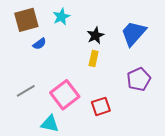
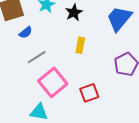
black star: (95, 36) -> (74, 12), moved
gray line: (26, 91) -> (37, 57), moved

